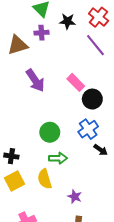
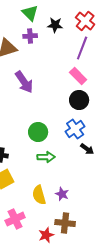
purple line: (95, 45) -> (82, 48), turned 60
pink rectangle: (76, 82) -> (78, 76), moved
yellow semicircle: (45, 179) -> (39, 195), moved

